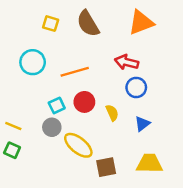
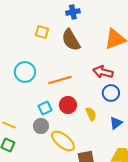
yellow square: (51, 24) -> (42, 32), moved

